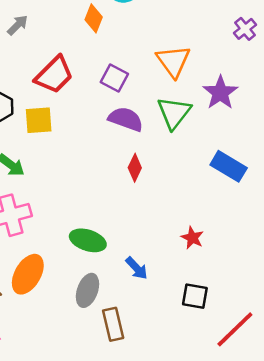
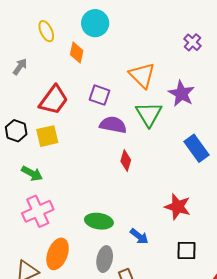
blue rectangle: (229, 166) -> (197, 148), turned 32
red star: (192, 238) -> (178, 207), size x1.5

